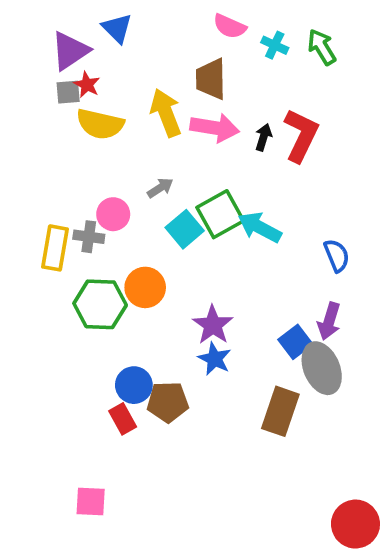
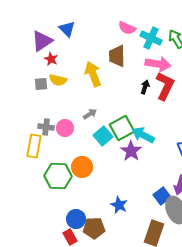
cyan cross: (275, 45) -> (151, 38), size x1.5
gray square: (68, 92) -> (41, 84), moved
yellow semicircle: (100, 124) -> (58, 80), size x0.7
pink arrow: (215, 128) -> (158, 64), moved
gray cross: (89, 237) -> (46, 127), moved
purple star: (213, 325) -> (131, 151), moved

